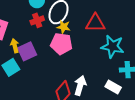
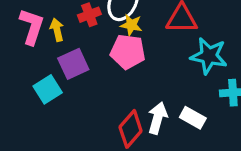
yellow arrow: (15, 46) -> (57, 30), moved
white rectangle: (113, 87) -> (193, 118), moved

